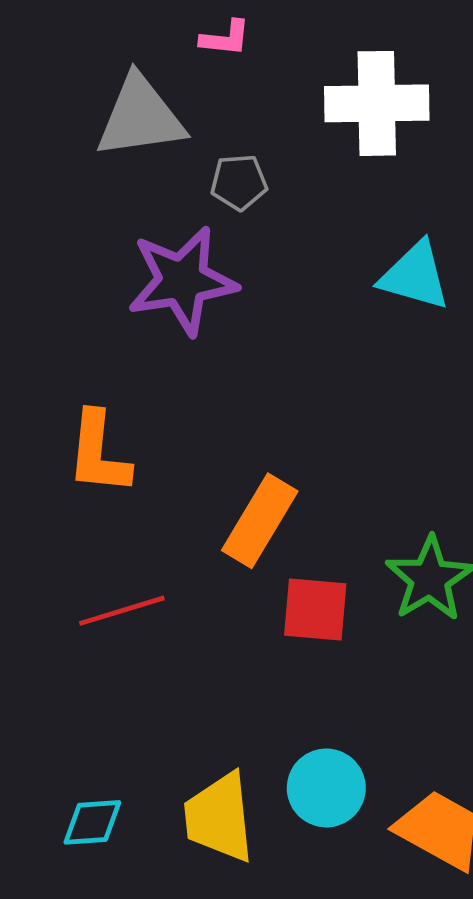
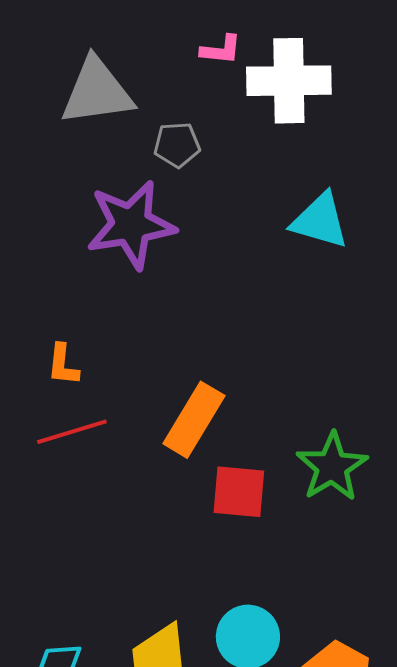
pink L-shape: (225, 38) -> (221, 50), moved
orange L-shape: (98, 453) -> (63, 365), size x0.6
red line: (122, 611) -> (72, 432), moved

